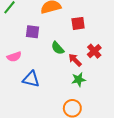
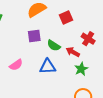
purple square: (32, 32) -> (34, 36), moved
blue triangle: (31, 79) -> (48, 67), moved

